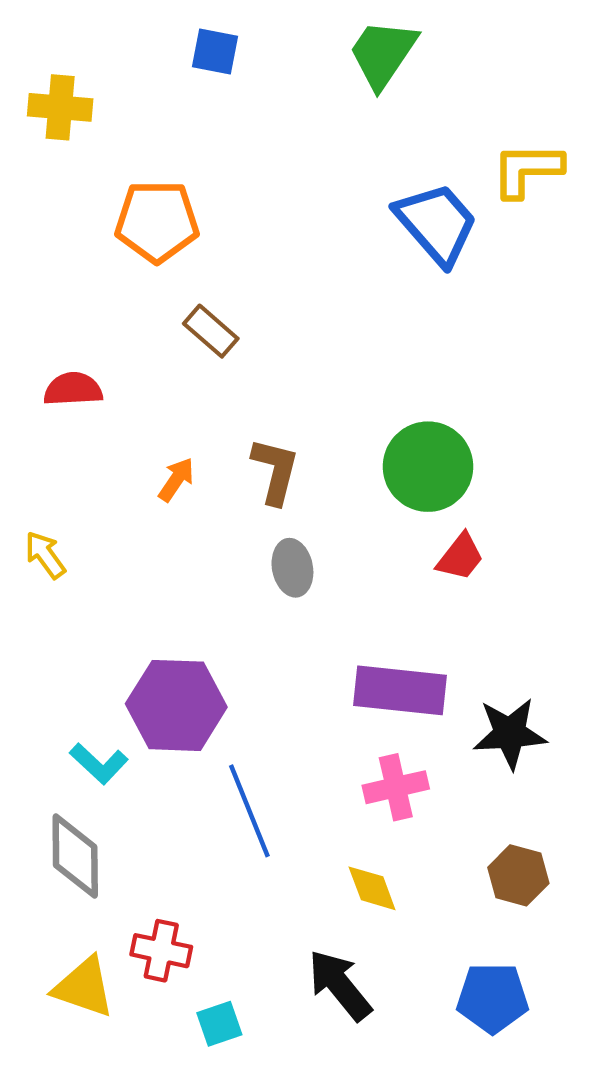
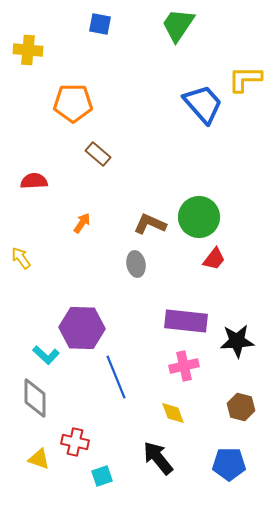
brown L-shape: (275, 471) -> (150, 224), moved, turned -80
yellow triangle: (84, 987) -> (39, 459), size x0.7

